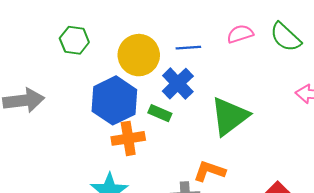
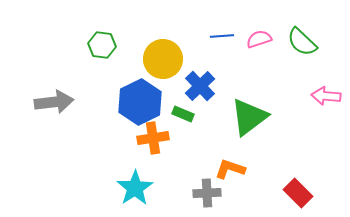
blue line: (188, 48) -> (222, 36), moved

